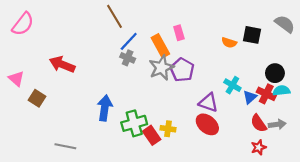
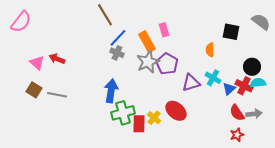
orange semicircle: (229, 43) -> (210, 50), moved, turned 72
red arrow: (62, 64) -> (57, 59), size x0.7
pink triangle: (16, 79) -> (37, 63), moved
purple triangle: (208, 103) -> (191, 83), moved, turned -36
blue arrow: (105, 108) -> (111, 91), moved
red ellipse: (207, 124) -> (176, 111), moved
yellow cross: (168, 129) -> (154, 118), turned 32
red rectangle: (152, 135) -> (139, 124), turned 36
gray line: (65, 146) -> (57, 95), moved

